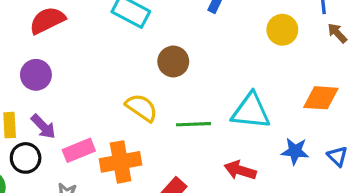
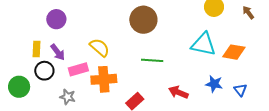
brown circle: (173, 61) -> (143, 20), size x1.4
yellow semicircle: (142, 108) -> (100, 47), moved
cyan triangle: (251, 111) -> (203, 44), moved

